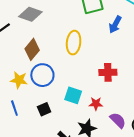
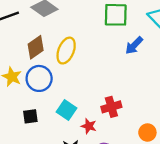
yellow ellipse: (74, 43) -> (66, 51), moved
red cross: (108, 72) -> (111, 107), moved, turned -30

